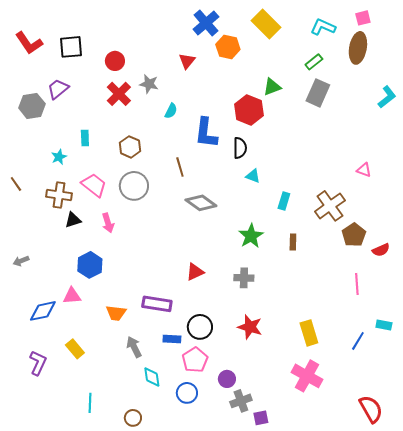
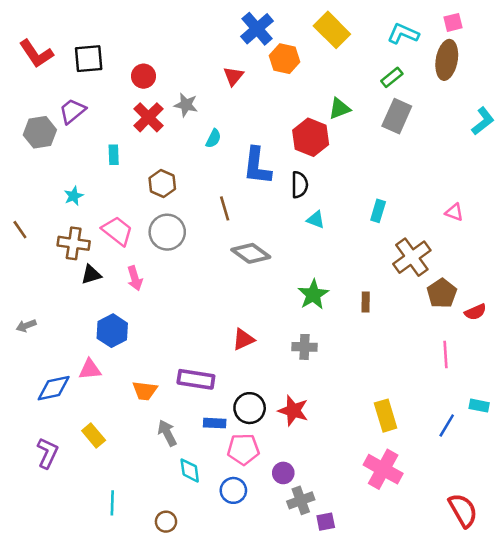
cyan rectangle: (85, 138) -> (114, 155), moved
cyan rectangle: (284, 201) -> (378, 211), moved
red star: (250, 327) -> (293, 411), moved
pink pentagon: (195, 360) -> (243, 449), turned 30

